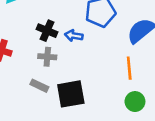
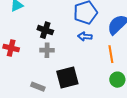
blue arrow: (74, 36) -> (85, 36), moved
gray rectangle: (39, 86) -> (38, 87), moved

